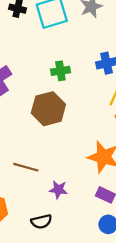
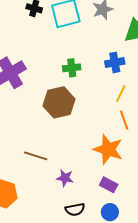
black semicircle: (41, 222) -> (75, 209), moved

